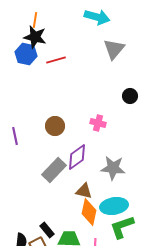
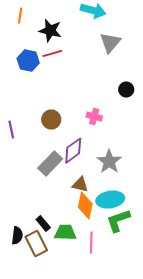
orange line: (35, 20) -> (20, 16), moved
black star: (35, 37) -> (50, 31), moved
blue hexagon: (26, 54) -> (28, 61), moved
gray star: (113, 168) -> (109, 162), turned 30

